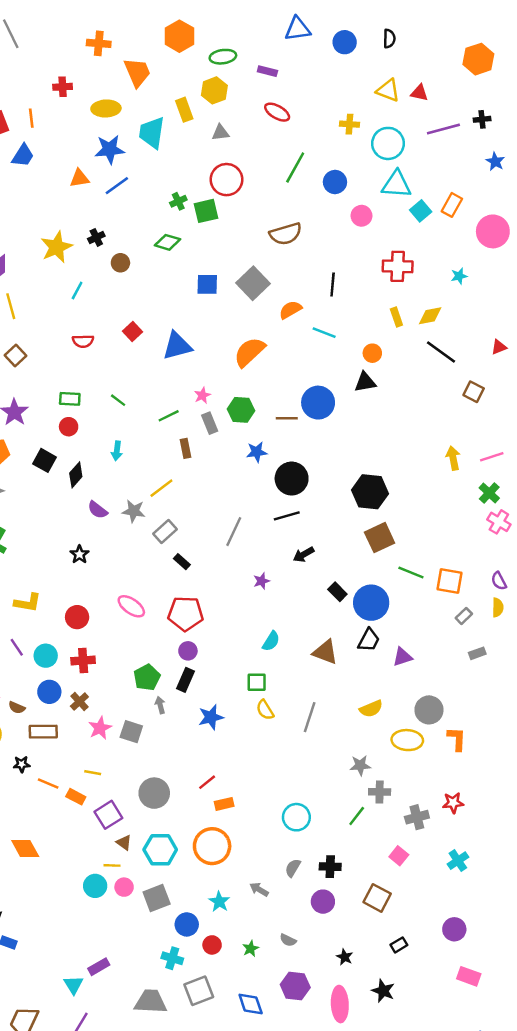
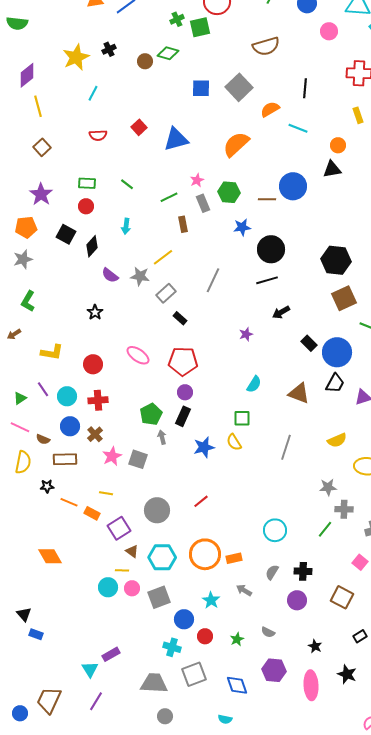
brown circle: (120, 263) -> (145, 61), moved
gray line: (234, 532) -> (213, 280), moved
yellow semicircle: (265, 710) -> (234, 442), moved
orange rectangle: (224, 804) -> (234, 558), moved

